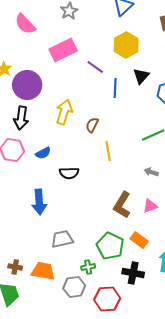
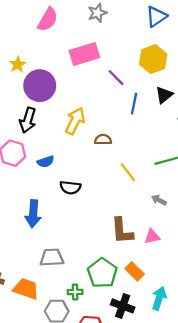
pink semicircle: (25, 24) -> (48, 20), turned -115
brown semicircle: (92, 125) -> (103, 140), turned 56
yellow line: (108, 151) -> (128, 172), moved, turned -36
brown L-shape: (122, 205) -> (122, 231), turned -44

